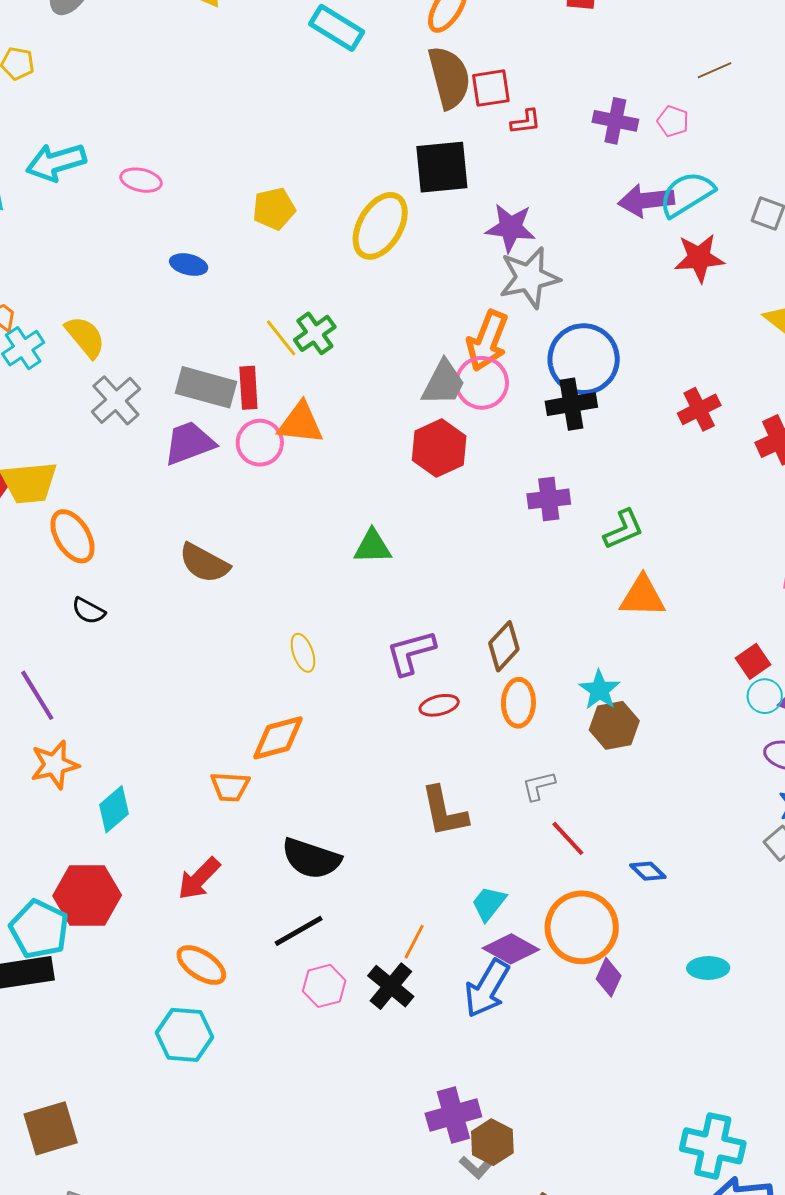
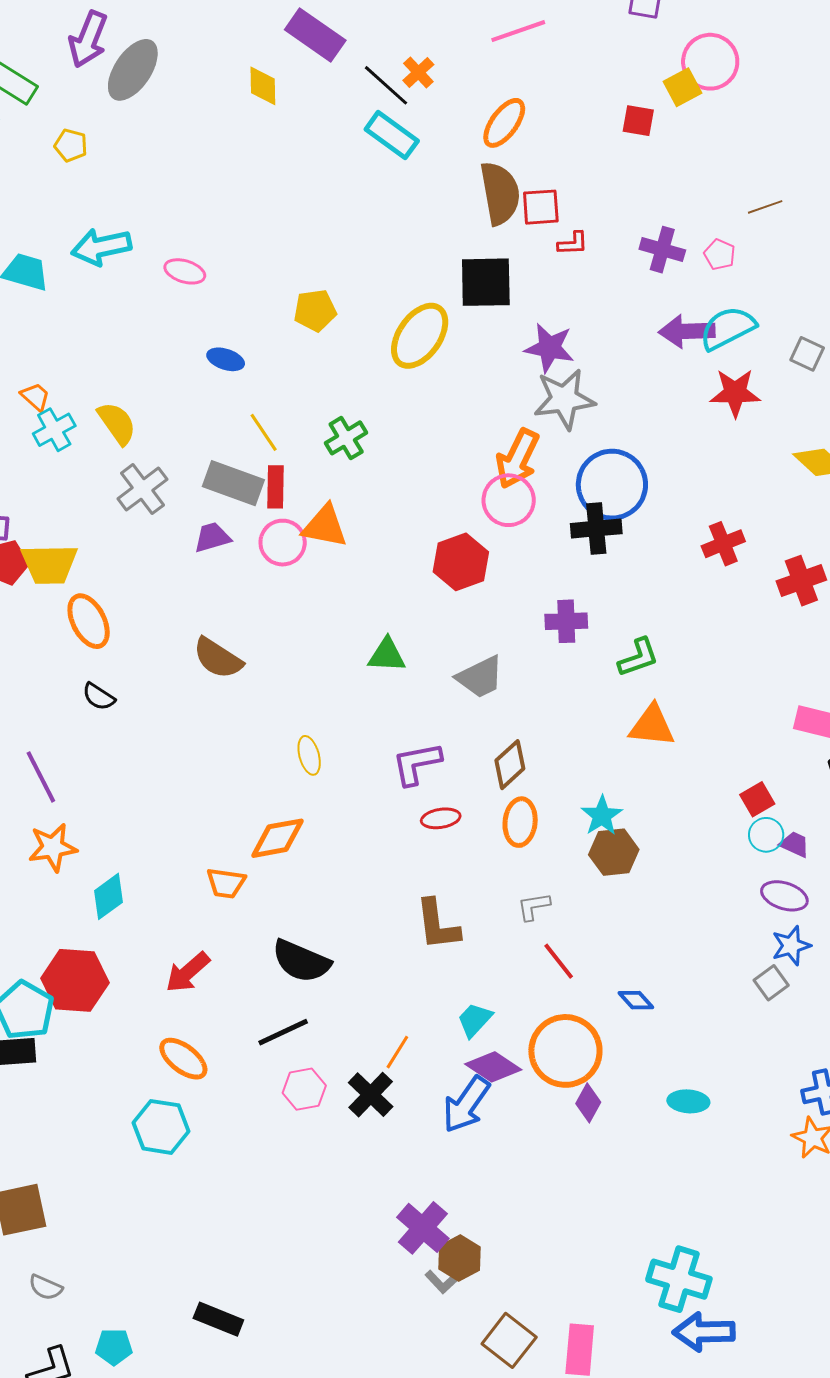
yellow line: (281, 338) -> (264, 432), moved
gray trapezoid: (443, 383) -> (480, 677), moved, turned 32
purple trapezoid: (189, 443) -> (212, 537), size x0.7
purple cross: (453, 1115) -> (423, 1228), turned -38

